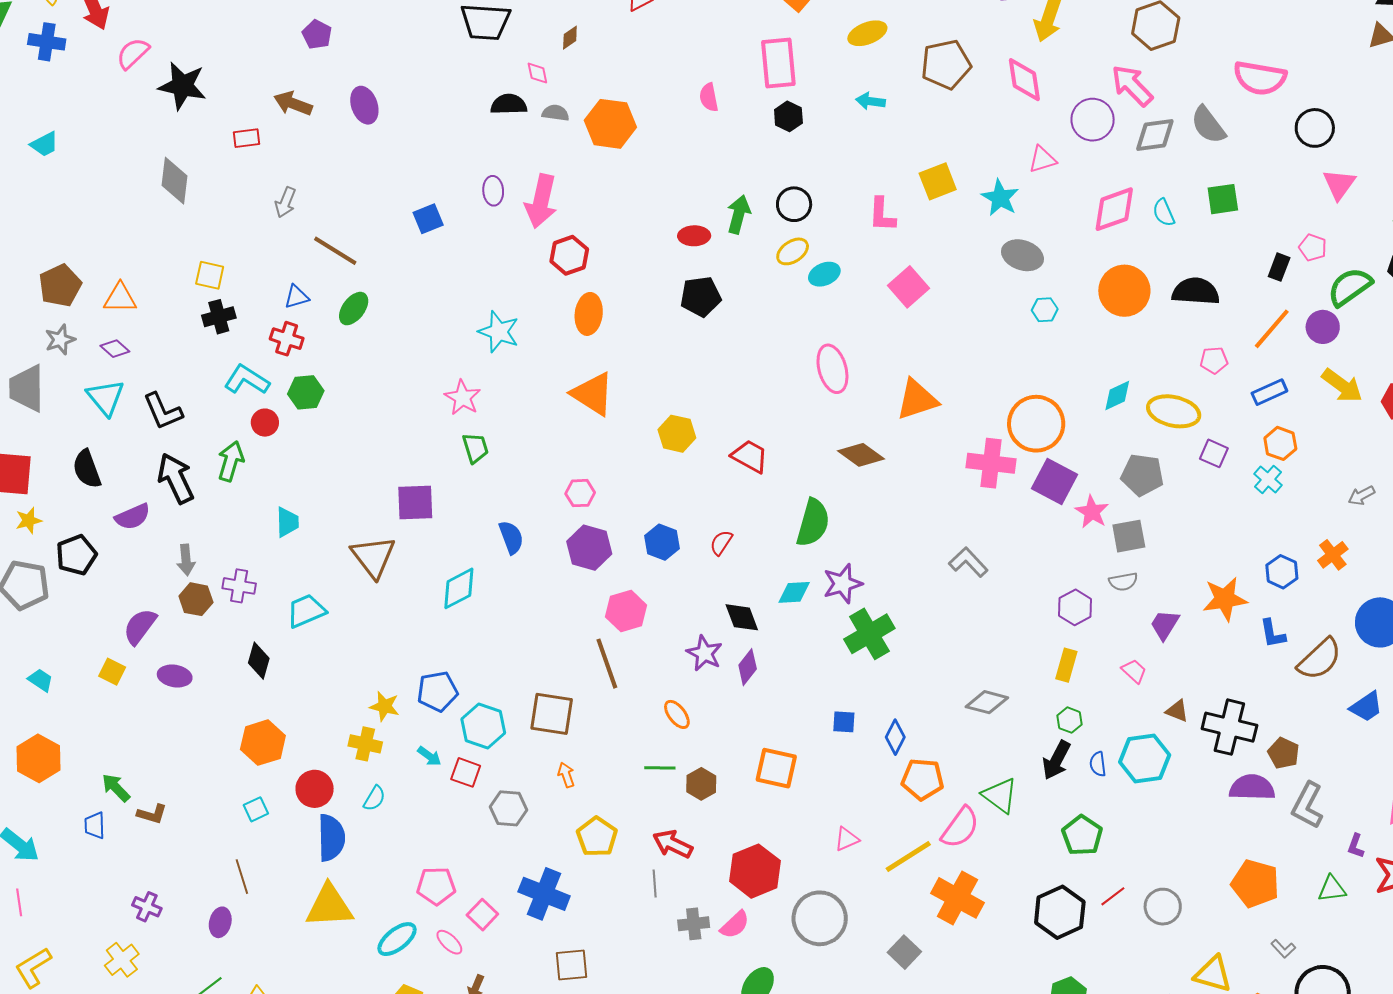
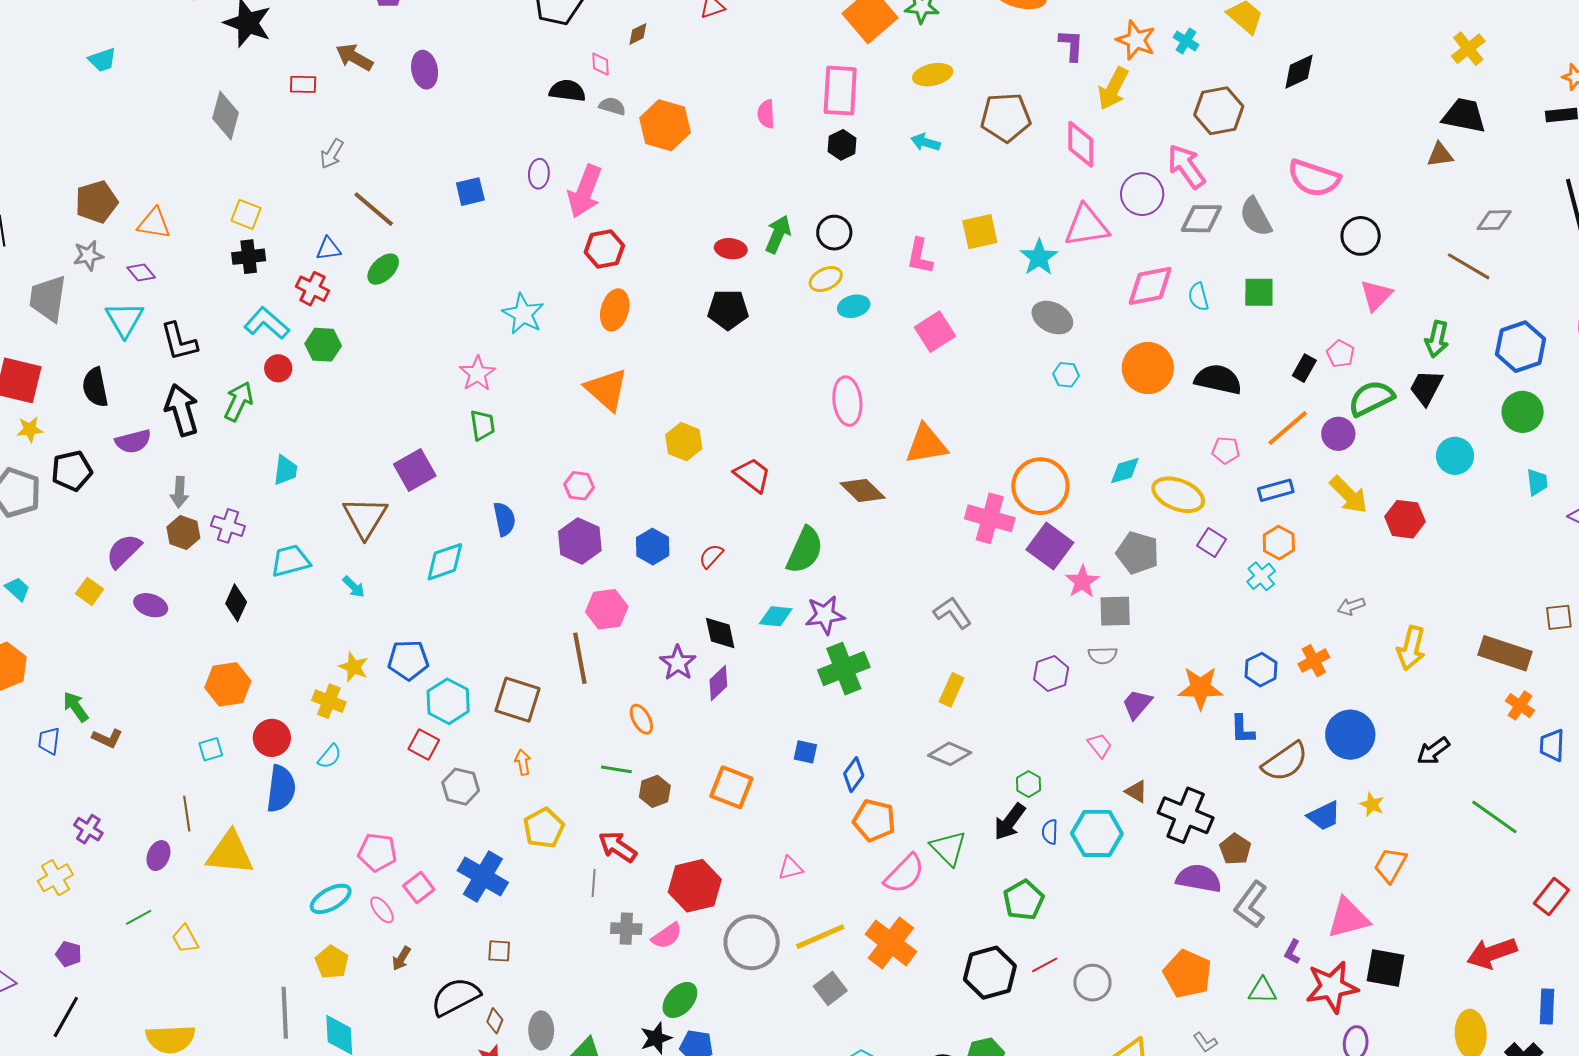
pink triangle: (1042, 159) -> (1087, 226), size x1.6
purple square: (415, 502) -> (415, 470), turned -36
yellow rectangle: (1066, 665) -> (952, 690), moved
cyan arrow: (429, 756) -> (354, 587), moved
yellow line: (908, 857) -> (820, 937), moved
yellow triangle: (329, 906) -> (230, 853), moved
brown square: (571, 965) -> (499, 951), size x0.7

